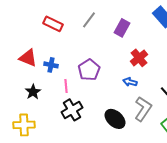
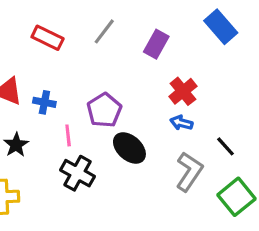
blue arrow: (130, 82) -> (181, 123), moved
black cross: (72, 110) -> (78, 173), turned -30
black ellipse: (115, 119) -> (129, 148), moved

